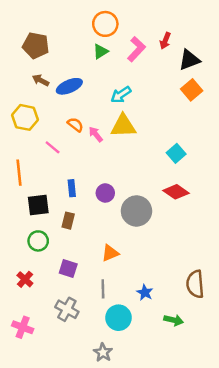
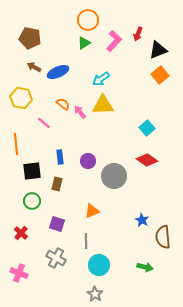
blue star: (145, 293) -> (142, 220), moved
gray star: (103, 352) -> (95, 294), moved

